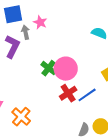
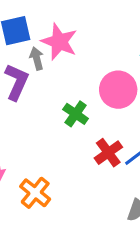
pink star: (40, 22) -> (59, 42), size x1.6
pink circle: (66, 69) -> (118, 90), moved

